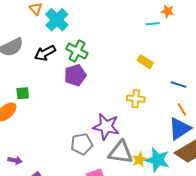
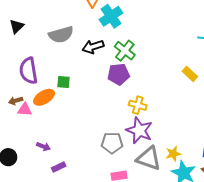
yellow cross: (136, 99) -> (138, 105), moved
yellow star: (139, 160) -> (173, 154), moved

